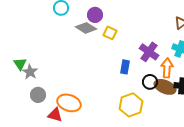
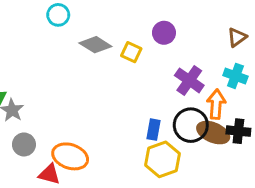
purple circle: (95, 15) -> (164, 33), moved
blue rectangle: (125, 67) -> (154, 130), moved
black circle: (150, 82) -> (191, 125), size x1.5

